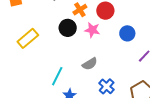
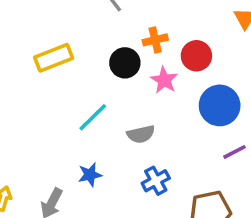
blue circle: (127, 33) -> (220, 105), size x1.5
cyan line: (57, 76) -> (93, 117), moved

